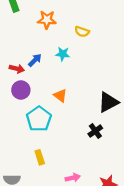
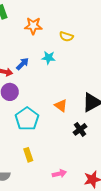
orange triangle: (60, 96) -> (61, 106), moved

